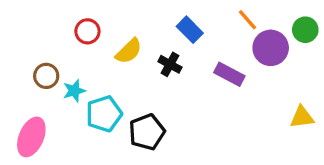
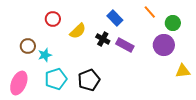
green circle: (305, 30) -> (173, 23), moved
purple circle: (271, 48) -> (164, 45), moved
purple rectangle: (229, 74) -> (125, 45), moved
cyan pentagon: (104, 114) -> (56, 79), moved

